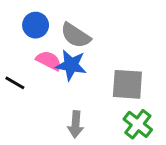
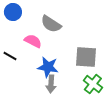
blue circle: (36, 25) -> (13, 12), moved
blue star: (71, 65) -> (48, 67), moved

